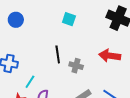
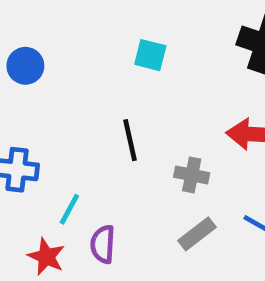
gray cross: (76, 66) -> (192, 175), moved

